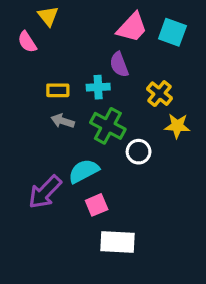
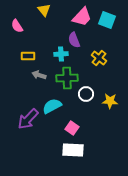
yellow triangle: (48, 16) -> (44, 10), moved
yellow rectangle: (58, 90) -> (28, 56), moved
green cross: (108, 126) -> (67, 78), turned -30
yellow star: (177, 126) -> (110, 101), moved
pink square: (97, 205) -> (72, 128), moved, turned -32

